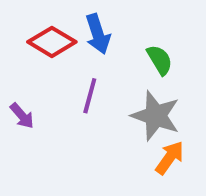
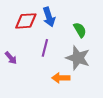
red diamond: (52, 42) -> (26, 21), turned -35
orange arrow: (170, 158) -> (61, 78), moved, turned -126

